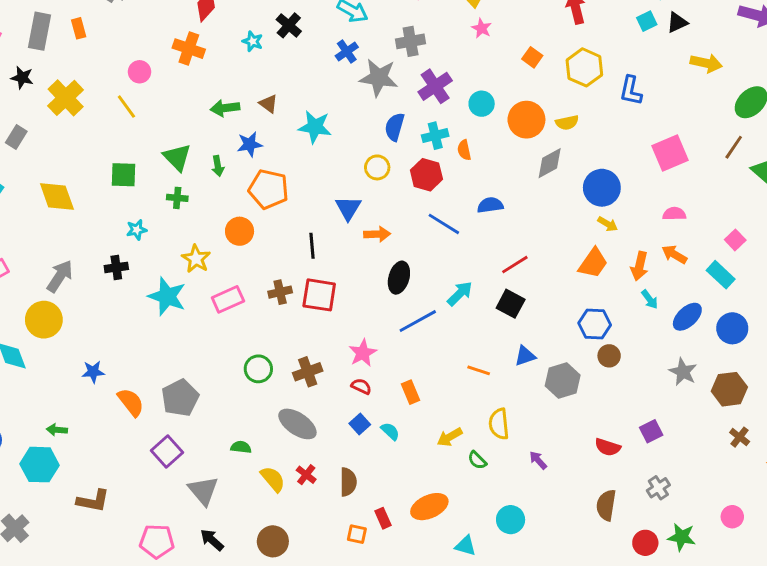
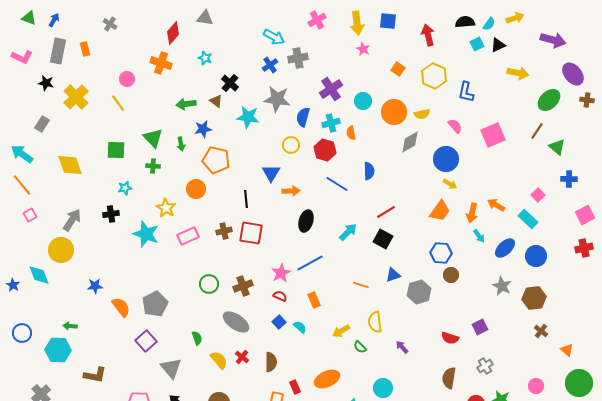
black cross: (289, 25) -> (230, 83), moved
gray cross: (411, 41) -> (298, 58), moved
gray star: (379, 78) -> (277, 99), moved
blue semicircle: (490, 205) -> (369, 171), turned 96
pink semicircle: (674, 214) -> (455, 126), moved, turned 49
blue line: (418, 321) -> (310, 263), moved
green semicircle: (241, 447) -> (197, 338), turned 64

